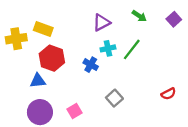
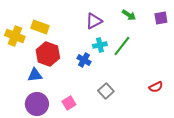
purple square: (174, 19) -> (161, 18), turned 32
yellow cross: (16, 39) -> (15, 36), turned 30

